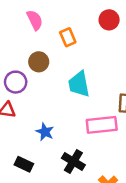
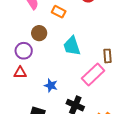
orange rectangle: (68, 37) -> (59, 12), turned -32
pink rectangle: (102, 125) -> (93, 75), turned -30

